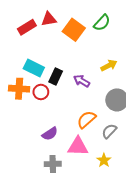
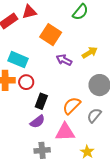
orange square: (74, 30) -> (51, 35), moved
black rectangle: (56, 76) -> (41, 101), moved
purple arrow: (82, 81) -> (64, 60), moved
yellow star: (104, 160) -> (87, 152), moved

